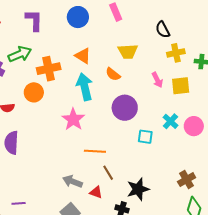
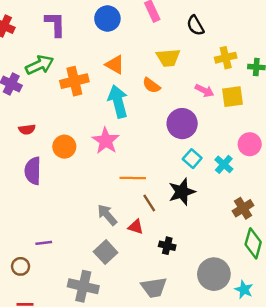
black semicircle: (163, 30) -> (195, 25), moved
pink arrow: (157, 80) -> (204, 91), turned -35
orange circle: (34, 92) -> (64, 147), moved
purple circle: (125, 108) -> (182, 124), moved
cyan cross: (170, 121) -> (224, 164), moved
cyan square: (145, 137) -> (192, 159), turned 35
gray arrow: (73, 182) -> (107, 215), turned 30
black star: (138, 189) -> (182, 192), moved

